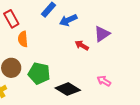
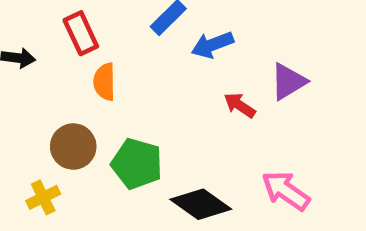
pink arrow: (104, 81) -> (286, 191), size x1.5

